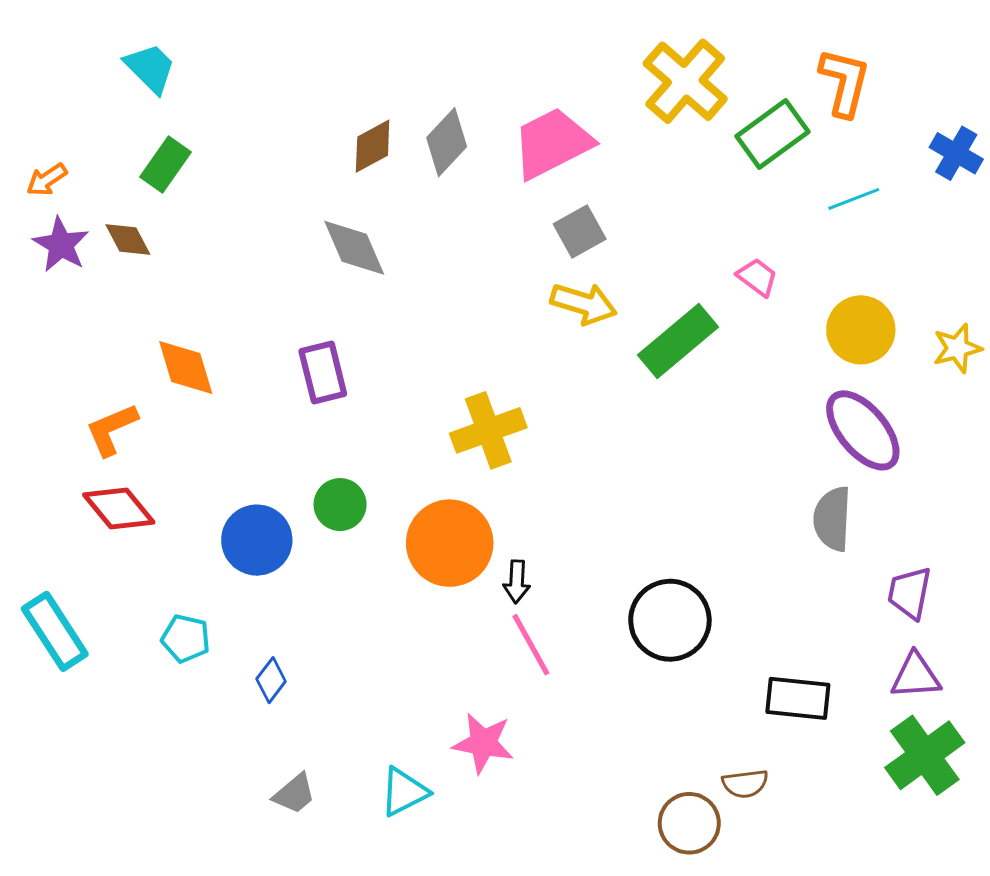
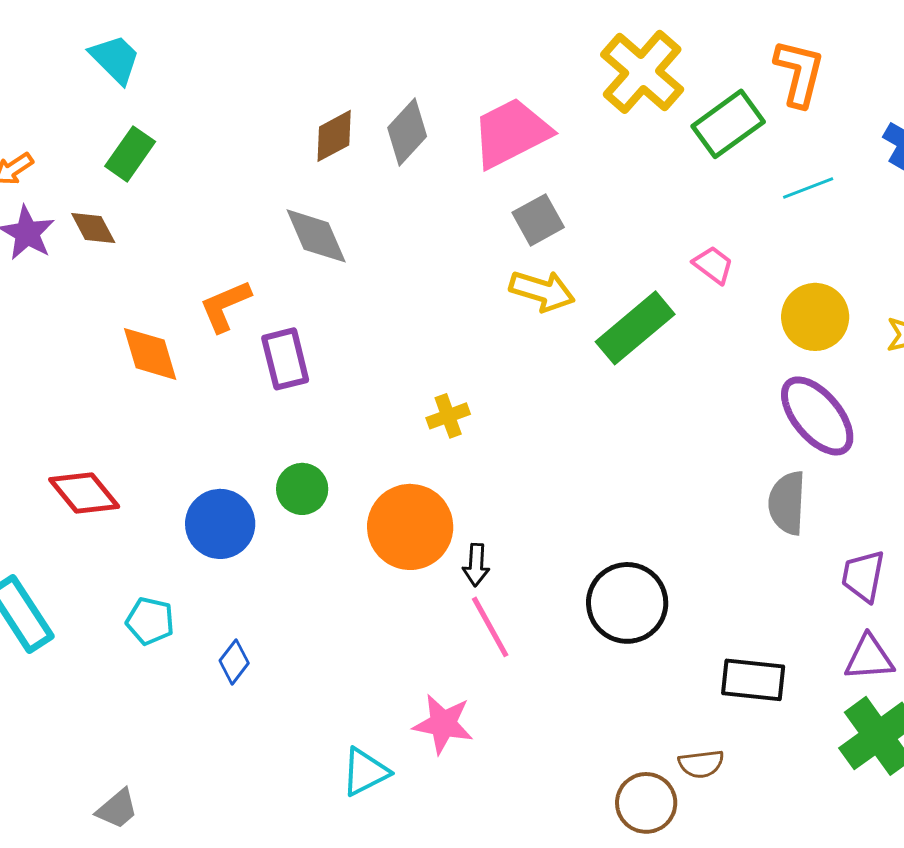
orange L-shape: (112, 429) -> (225, 306), moved
yellow cross: (488, 430) -> (448, 416), size x0.6
gray trapezoid: (294, 794) -> (117, 809), moved

